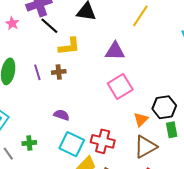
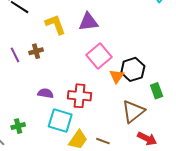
yellow L-shape: (69, 46) -> (55, 24), moved, turned -95
black hexagon: (164, 107) -> (133, 69), moved
orange triangle: (141, 119) -> (117, 76), moved
red cross: (103, 141) -> (79, 96), moved

